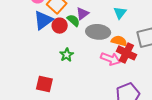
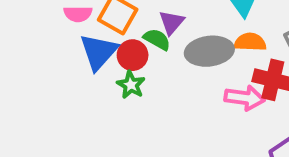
orange semicircle: (119, 41) -> (250, 42), moved
green star: (67, 55) -> (131, 85), moved

